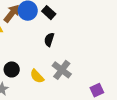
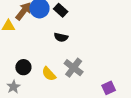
black semicircle: (49, 40) -> (61, 37), turned -96

